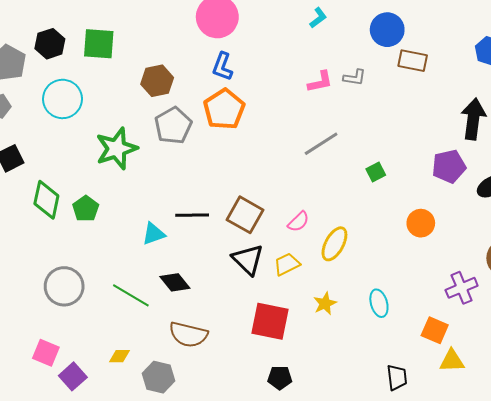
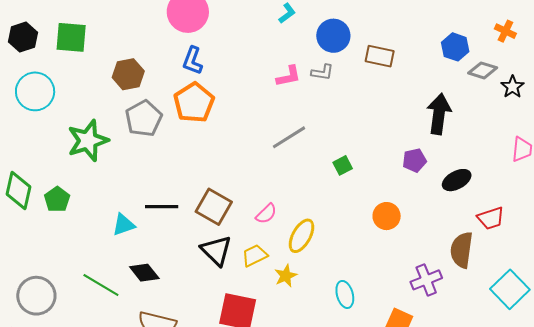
blue circle: (387, 30) -> (333, 36), moved
purple pentagon: (449, 166) -> (414, 160), size x0.7
gray circle: (64, 286) -> (36, 296), moved
yellow star: (325, 304) -> (286, 276), moved

